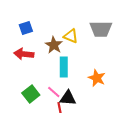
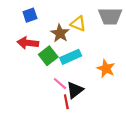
cyan rectangle: (64, 67) -> (71, 57), turned 66
green square: (31, 94) -> (48, 56), moved
black triangle: (68, 98) -> (75, 90), turned -42

